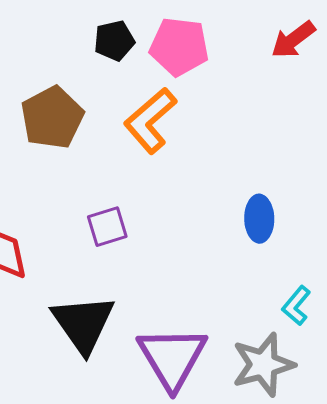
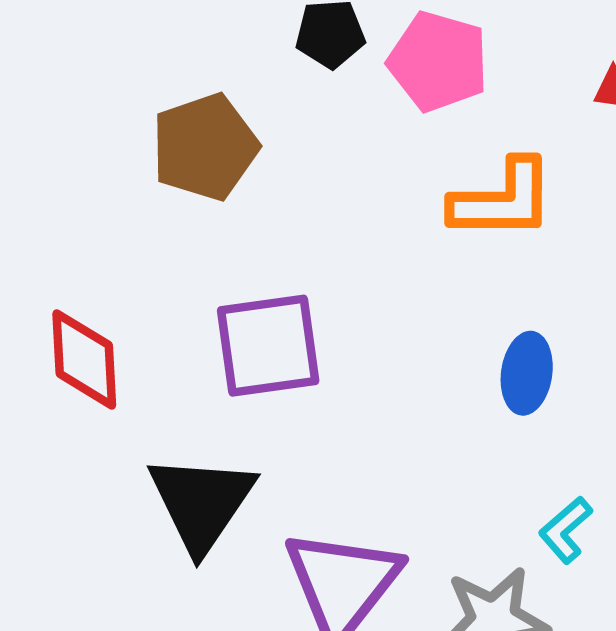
orange L-shape: (150, 121) -> (503, 200), moved, turned -148
purple square: (107, 227) -> (268, 346), size x1.6

